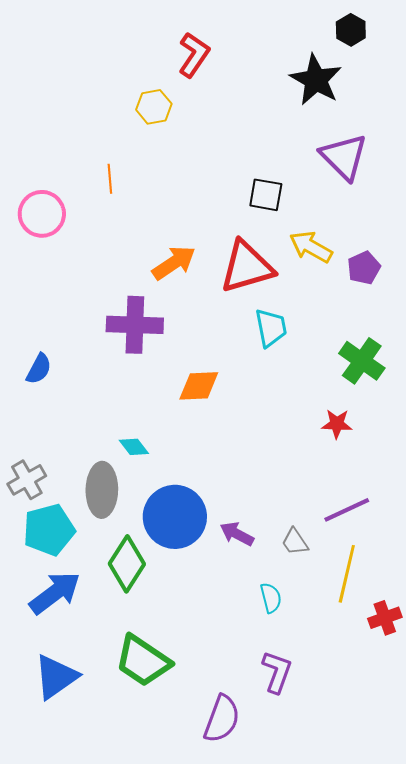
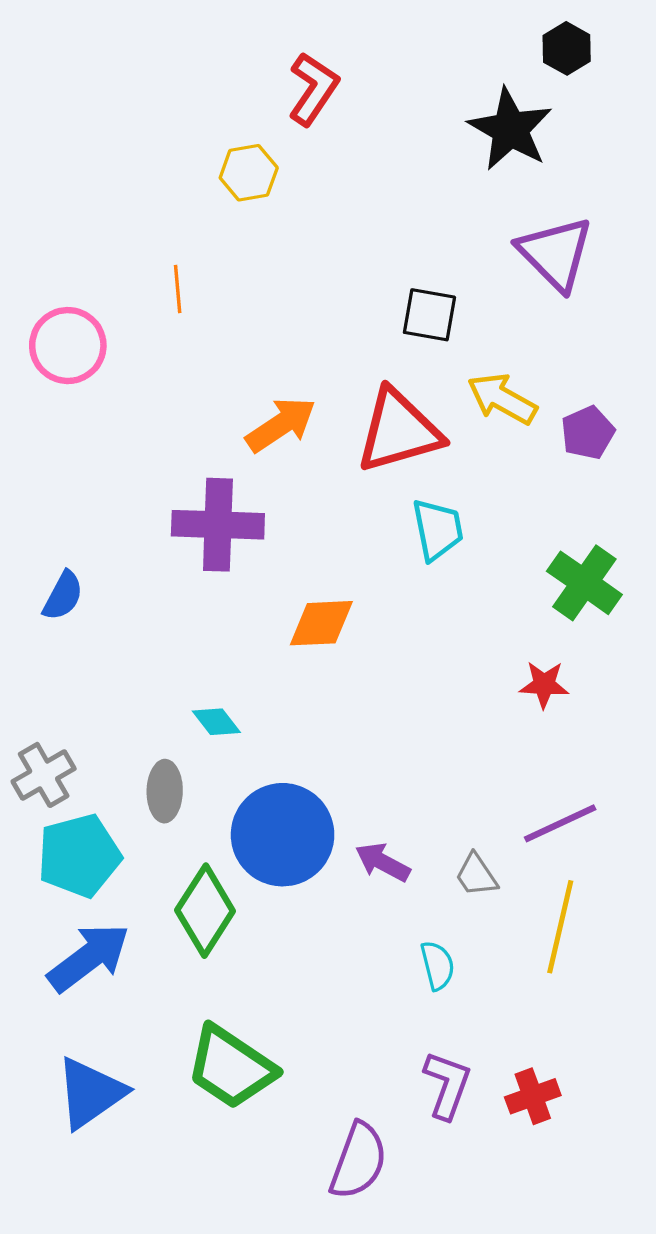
gray ellipse: (102, 490) -> (165, 791), size x0.7
red cross: (385, 618) -> (533, 1096), moved

